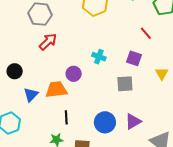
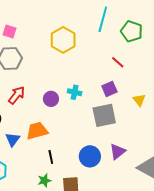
red arrow: (48, 42) -> (17, 95), moved
purple square: (134, 58) -> (109, 89), turned -35
purple circle: (74, 74) -> (51, 99), moved
gray square: (125, 84) -> (104, 115), size x1.4

